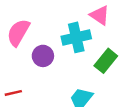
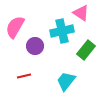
red line: (13, 93) -> (24, 76), moved

